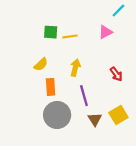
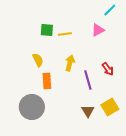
yellow semicircle: (41, 64) -> (38, 60), turned -72
purple line: (84, 96) -> (88, 80), moved
gray circle: (57, 115) -> (32, 107), moved

